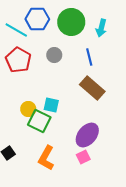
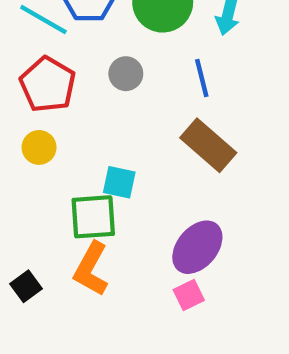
yellow circle: (28, 109) -> (39, 147), moved
green square: (39, 121) -> (93, 217), turned -30
orange L-shape: (46, 158) -> (91, 269), moved

